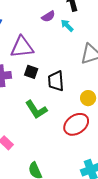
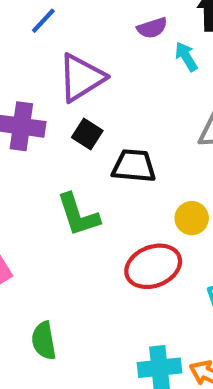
purple triangle: (22, 47) -> (81, 78), turned -40
black trapezoid: (56, 81) -> (134, 166), turned 85

